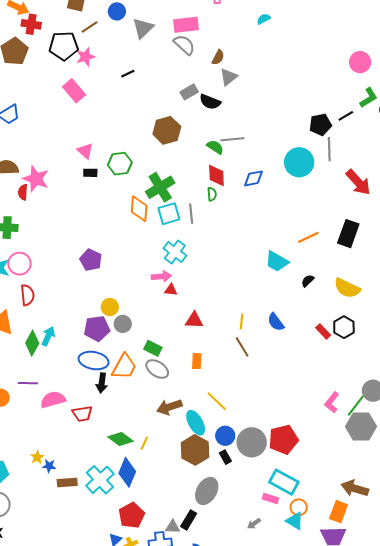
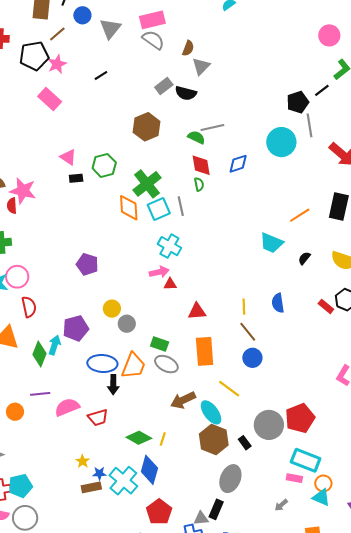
blue semicircle: (276, 322) -> (278, 303), turned 36
purple pentagon: (97, 329) -> (76, 328), moved
orange rectangle: (197, 361) -> (205, 351), size x1.8
blue circle: (225, 436) -> (252, 358), moved
yellow star: (37, 457) -> (83, 461), moved
blue star: (49, 466) -> (99, 473), moved

